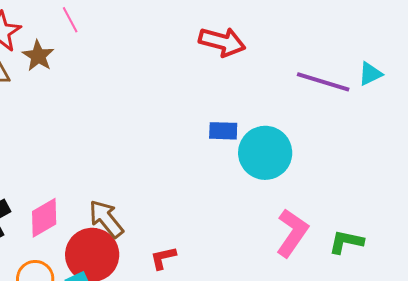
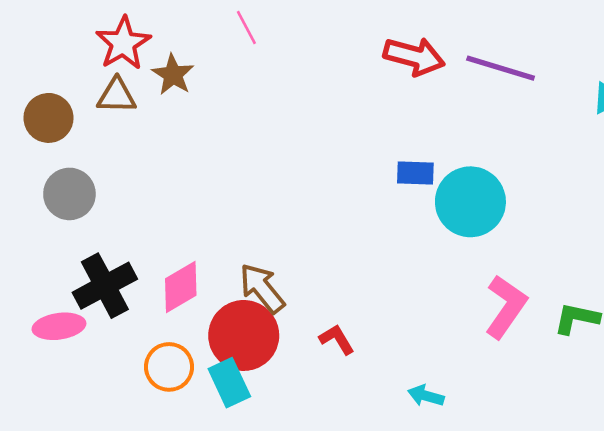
pink line: (70, 20) -> (246, 28), moved
purple line: (323, 82) -> (501, 68), moved
red L-shape: (163, 258) -> (337, 339), turned 72

